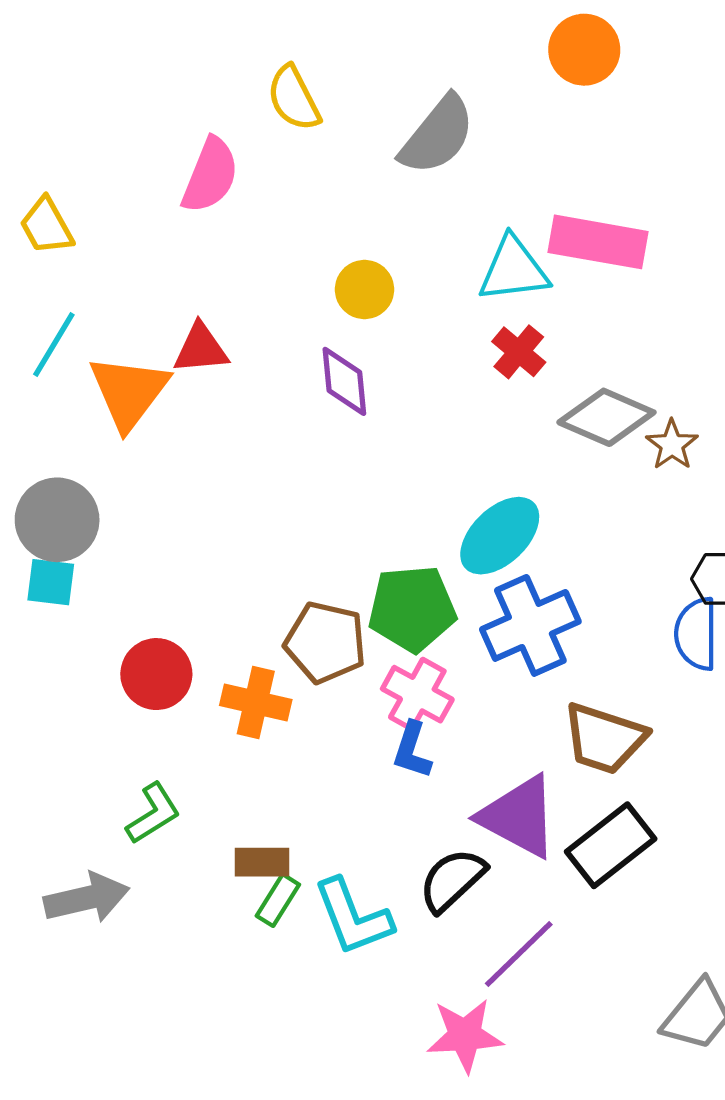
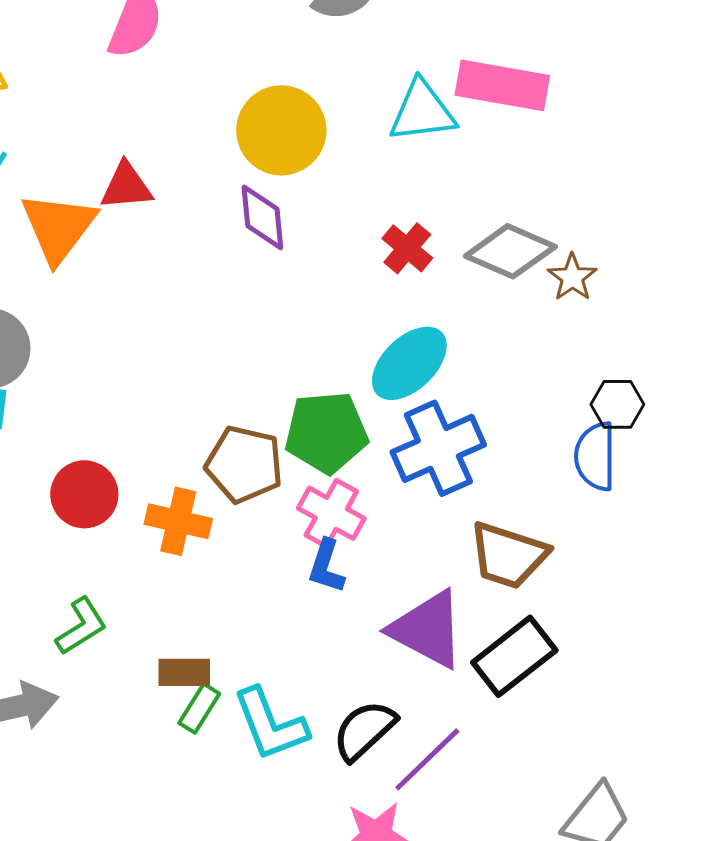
yellow circle: (364, 289) -> (281, 130), size x1.6
red cross: (519, 352) -> (407, 248), moved
black semicircle: (452, 880) -> (364, 730), moved

